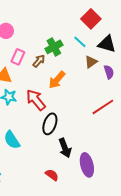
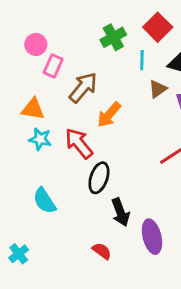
cyan line: (80, 42) -> (142, 60), turned 48
green cross: (54, 47) -> (113, 37), moved
pink rectangle: (18, 57) -> (53, 66), moved
brown arrow: (39, 61) -> (83, 87), size x1.6

